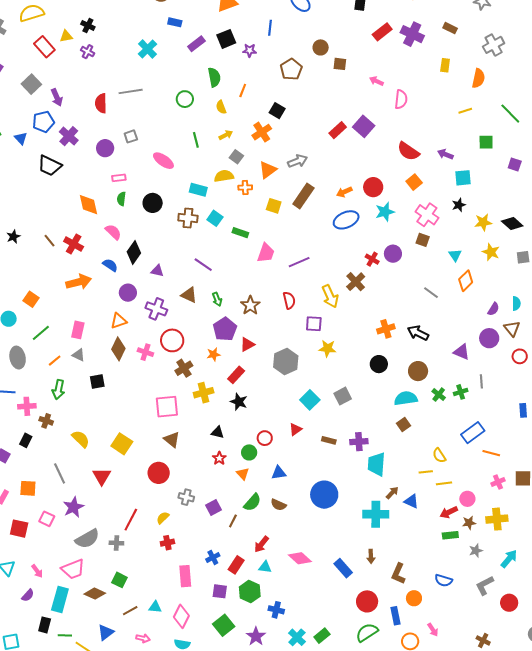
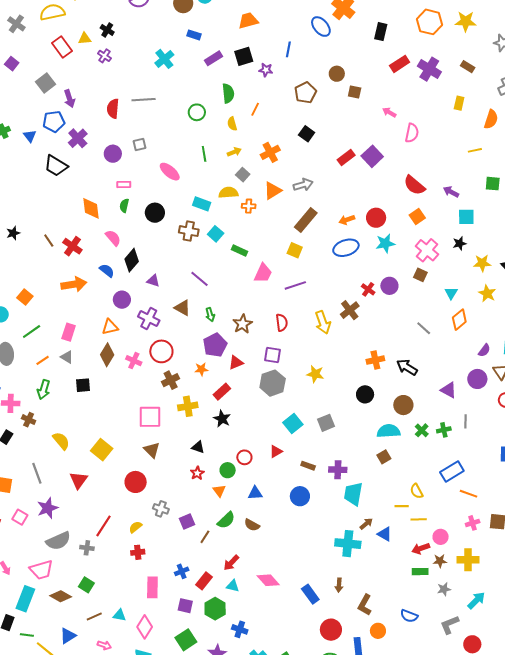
black square: (277, 111) -> (307, 134), moved
yellow square: (274, 206) -> (295, 250), moved
purple square: (314, 324) -> (272, 355), moved
blue circle: (324, 495) -> (300, 496), moved, size x0.7

